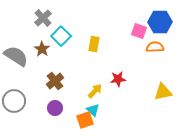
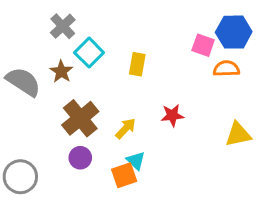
brown cross: (55, 81) -> (80, 118), size x1.4
yellow arrow: (95, 91) -> (126, 128), moved
gray circle: (14, 101) -> (20, 177), moved

